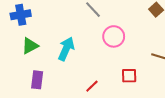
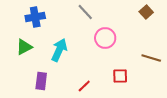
blue cross: (21, 15) -> (35, 17), moved
purple rectangle: (37, 80) -> (41, 81), moved

